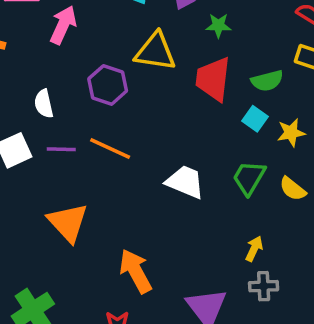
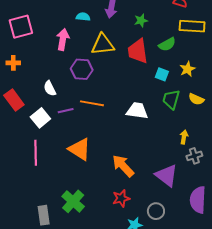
pink arrow: (63, 25) -> (63, 39), moved
green star: (218, 26) -> (141, 20), moved
cyan square: (255, 119) -> (162, 74), moved

